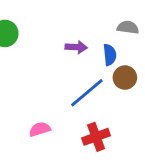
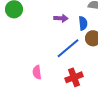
pink semicircle: (40, 129) -> (37, 72), turned -80

